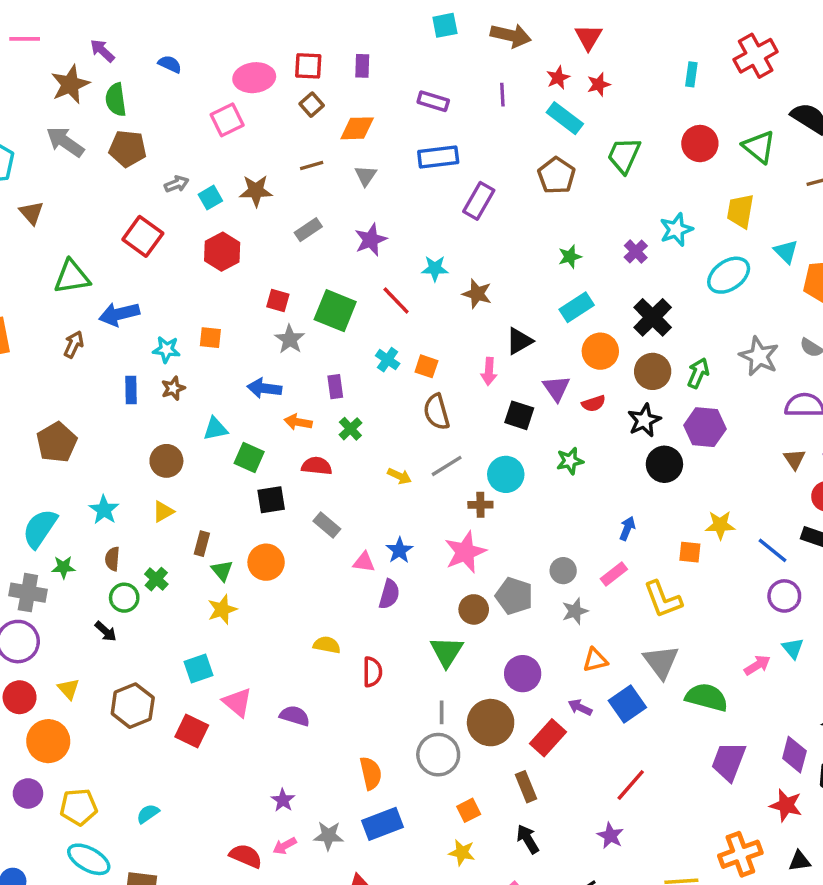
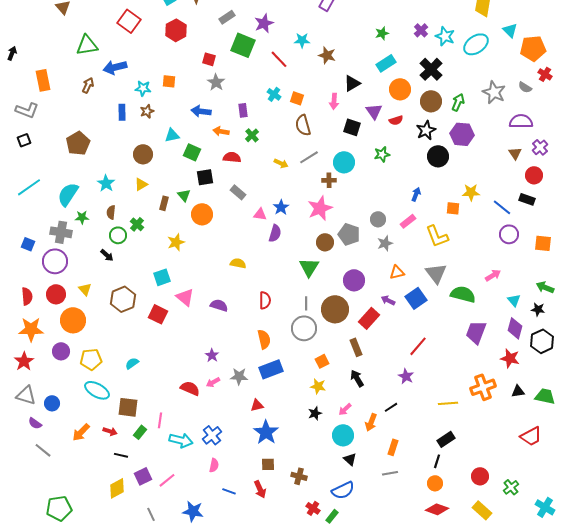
cyan star: (676, 230) -> (445, 36), moved, turned -30
green square: (335, 311) -> (243, 45), moved
green triangle: (222, 571) -> (184, 195), moved
cyan triangle: (793, 648) -> (514, 300), moved
red semicircle: (372, 672) -> (265, 300), moved

